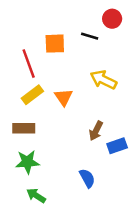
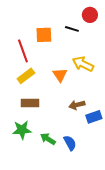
orange triangle: (64, 97) -> (60, 75), moved
brown rectangle: (24, 128) -> (30, 103), moved
brown arrow: (96, 131) -> (77, 105), turned 49
green arrow: (36, 196) -> (48, 139), moved

